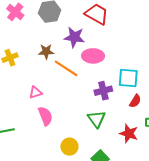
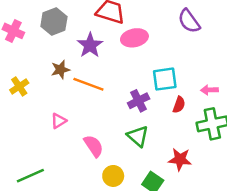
purple star: (74, 37) -> (90, 45), turned -30
pink ellipse: (93, 56) -> (134, 38), moved
pink semicircle: (45, 116) -> (94, 146), moved
red star: (129, 133) -> (180, 159), moved

